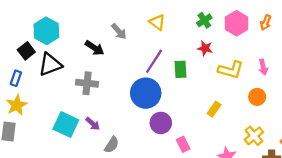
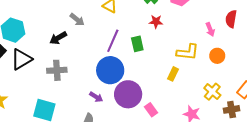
black arrow: (95, 48) -> (58, 38), turned 126
yellow L-shape: (231, 70) -> (188, 52), moved
orange circle: (257, 97) -> (217, 56), moved
purple circle: (161, 123) -> (128, 94), size x1.4
purple arrow: (93, 124) -> (96, 97), moved

